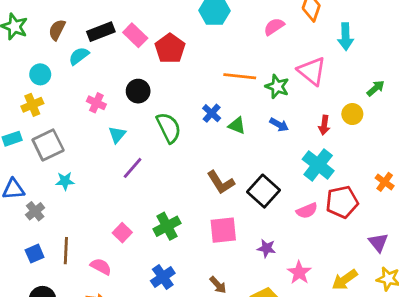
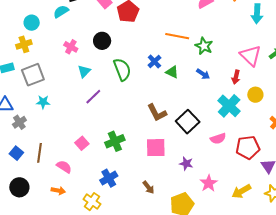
pink triangle: (312, 71) -> (251, 56), moved
yellow circle: (352, 114) -> (255, 95), moved
red pentagon: (342, 202) -> (248, 147), moved
blue square: (35, 254) -> (16, 153), turned -32

